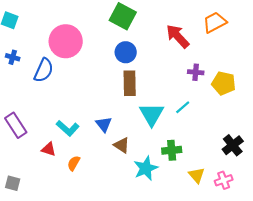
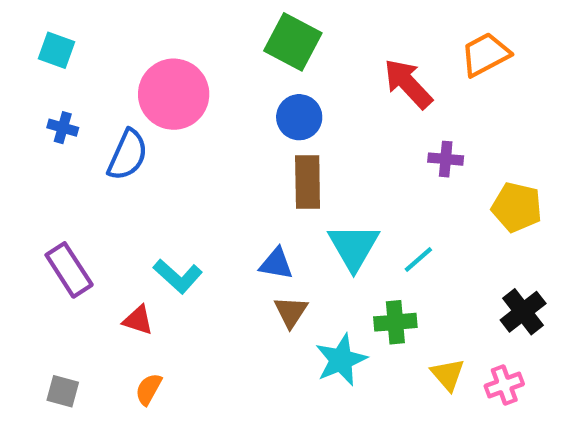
yellow pentagon: (224, 83) -> (517, 207), moved
cyan line: (183, 107) -> (418, 259), moved
blue triangle: (104, 124) -> (276, 264), moved, turned -42
brown triangle: (122, 145) -> (291, 312), turned 30
orange semicircle: (74, 163) -> (149, 389), moved

